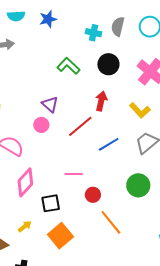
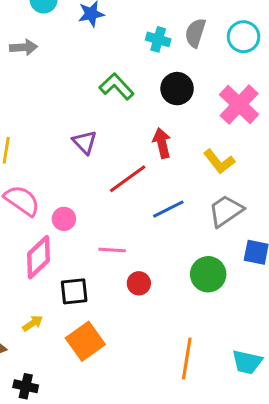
red arrow: (101, 101) -> (162, 143), turned -30
pink circle: (41, 125) -> (64, 219), moved
orange line: (111, 222) -> (187, 358), moved, turned 44

